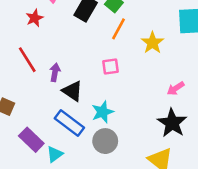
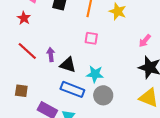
pink square: (111, 67) -> (91, 38), turned 32
cyan star: (103, 112) -> (95, 74), turned -30

